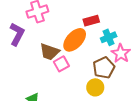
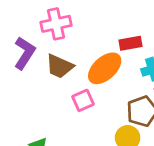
brown trapezoid: (49, 52) -> (60, 66), moved

